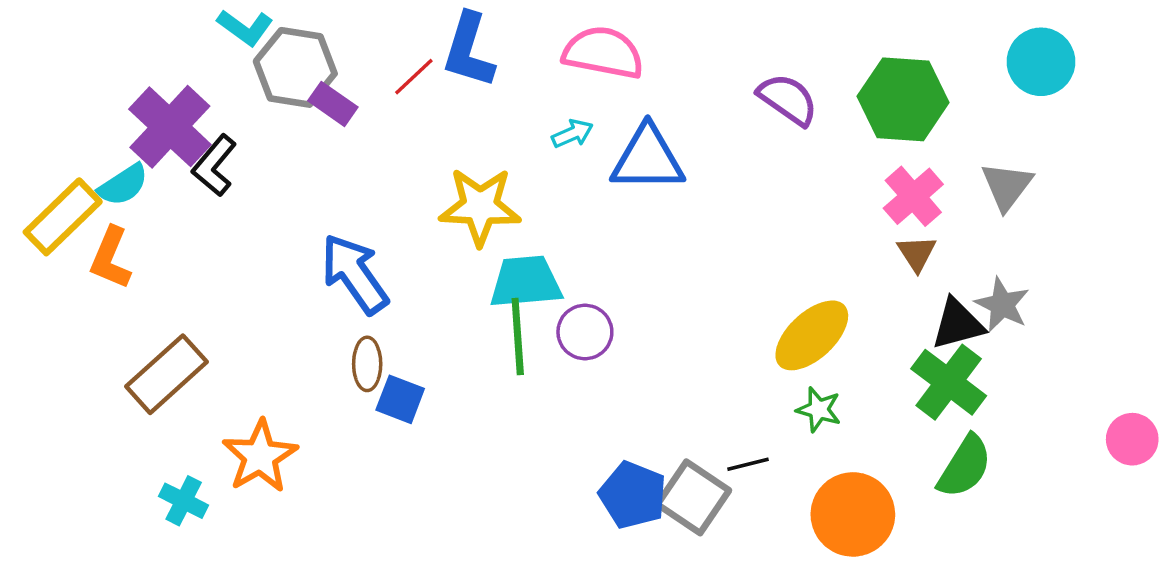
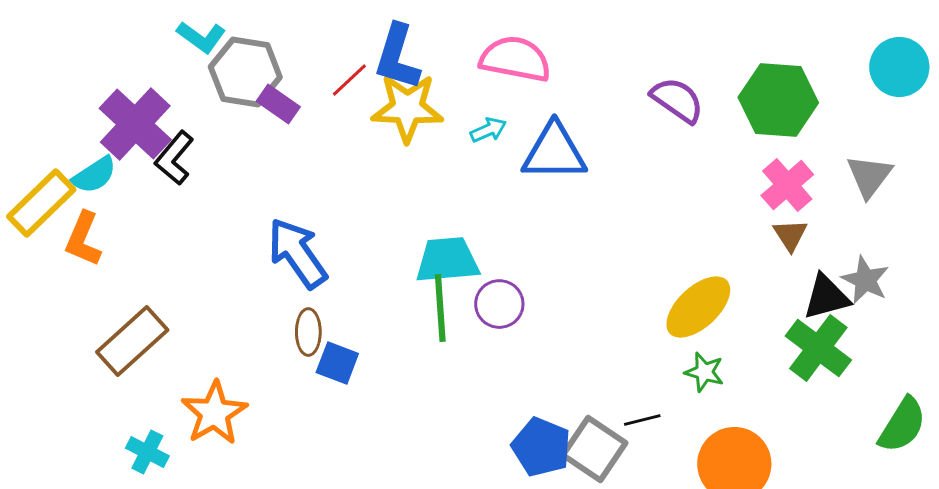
yellow star: (480, 207) -> (407, 108), moved
green semicircle: (965, 467) -> (902, 425), moved

